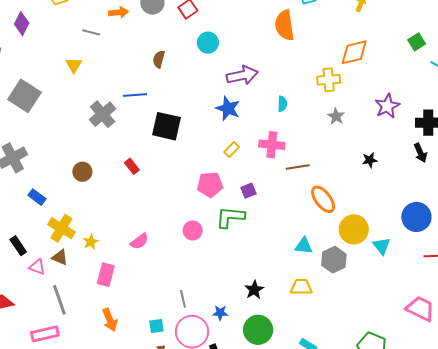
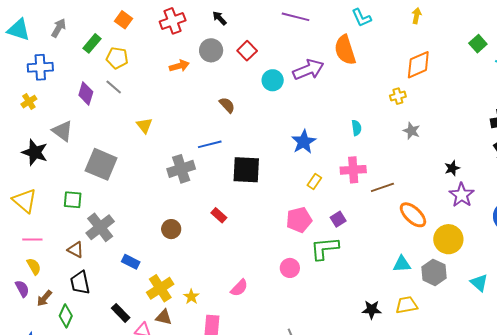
gray line: (91, 32) -> (114, 87), moved, turned 36
brown semicircle: (159, 59) -> (227, 105), turned 132
purple arrow: (242, 75) -> (308, 70), moved
yellow cross: (329, 80) -> (398, 96), size x0.7
purple star: (387, 106) -> (462, 195), moved
blue star: (228, 108) -> (304, 142), turned 30
gray cross: (103, 114) -> (181, 169), turned 32
yellow cross: (61, 228) -> (160, 288), turned 36
cyan triangle: (382, 246) -> (479, 283), moved
black star: (254, 290) -> (372, 310), moved, turned -30

